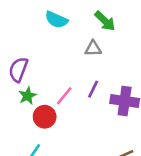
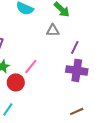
purple line: (93, 89) -> (75, 47), moved

